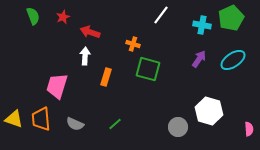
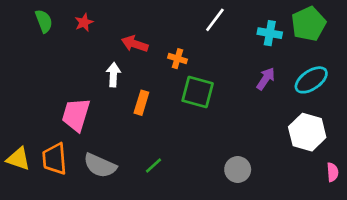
red arrow: (90, 32) -> (135, 44), moved
white hexagon: (209, 111) -> (307, 132), moved
gray semicircle: (75, 124) -> (100, 166), size x1.4

